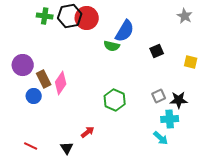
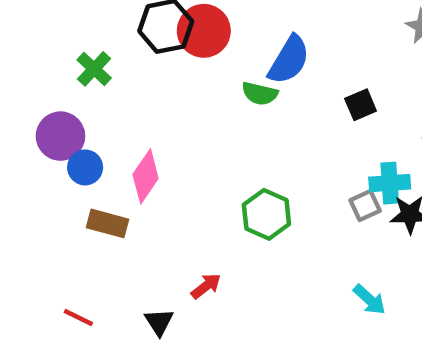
green cross: (45, 16) -> (94, 69), moved, turned 35
brown rectangle: (44, 79) -> (107, 223), moved, turned -48
blue circle: (34, 96) -> (85, 167), moved
cyan cross: (170, 119) -> (390, 183), moved

